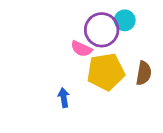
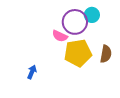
blue arrow: (64, 98) -> (32, 72), moved, turned 32

